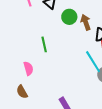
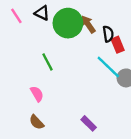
green circle: (69, 17) -> (68, 23), size x1.6

